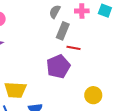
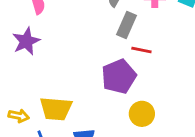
yellow circle: (93, 95) -> (142, 114), moved

